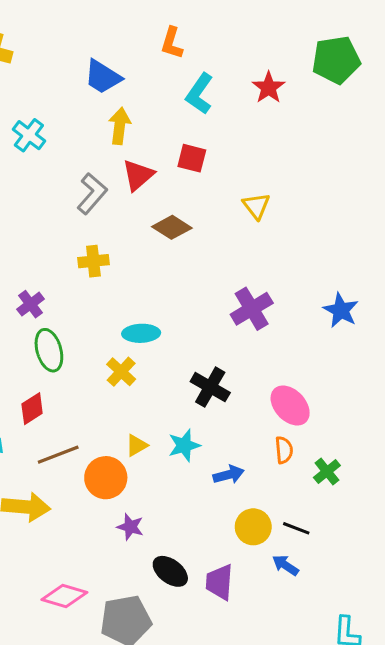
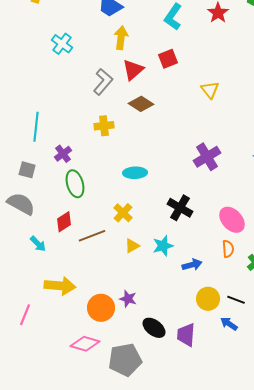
red square: (192, 158) -> (168, 59), turned -36
brown diamond: (172, 227) -> (141, 104), moved
yellow cross: (121, 372) -> (123, 213), moved
brown line: (58, 455) -> (92, 236), moved
orange circle: (106, 478) -> (101, 308), moved

